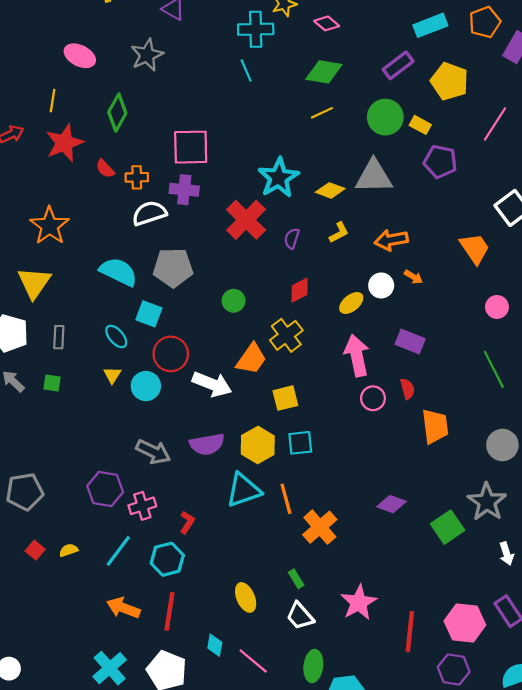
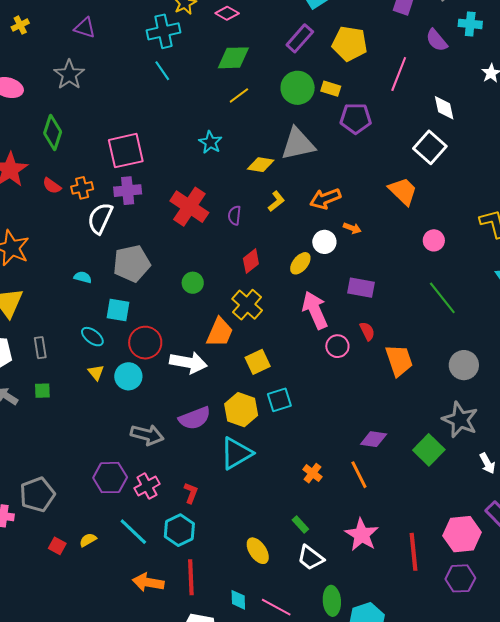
cyan star: (278, 178) -> (210, 142), moved, size x0.6
white semicircle: (149, 213) -> (100, 218), turned -36
cyan semicircle: (118, 272) -> (83, 277), size x0.5
orange line: (286, 499) -> (359, 475), moved
orange cross: (320, 527) -> (313, 473), size x0.6
cyan line: (118, 551) -> (133, 532), turned -72

